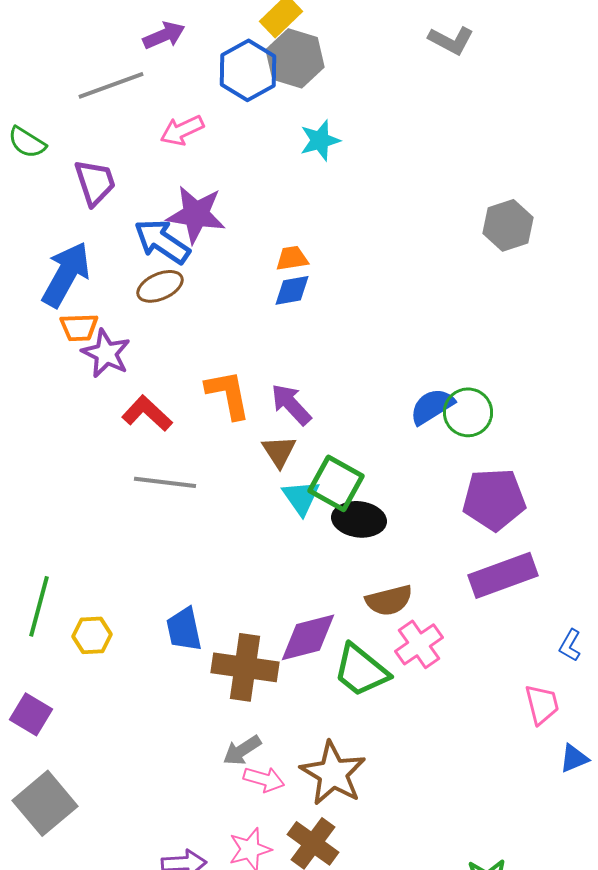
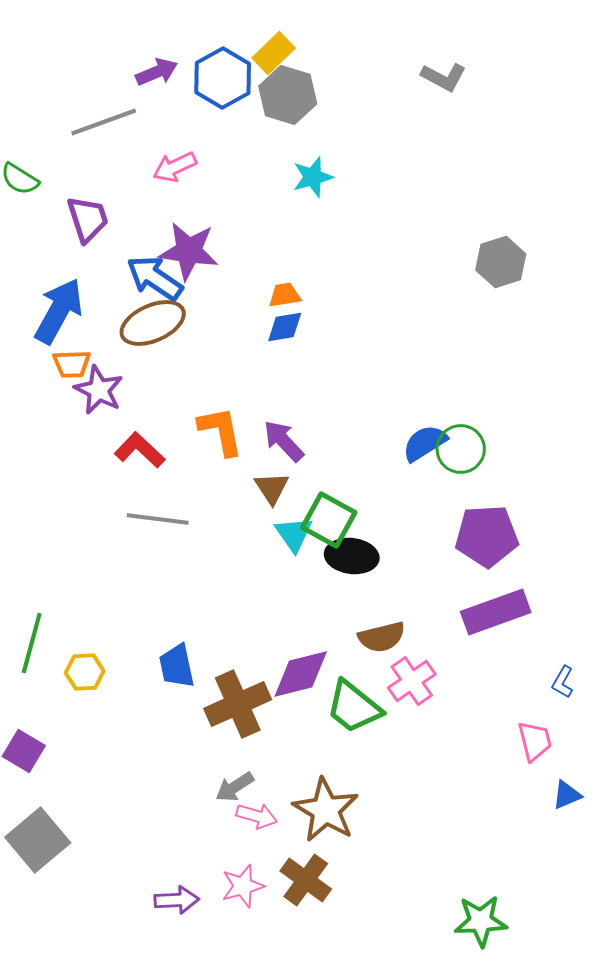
blue hexagon: (248, 70) -> (223, 78), moved
brown ellipse: (160, 286) -> (153, 323), size x1.4
brown cross: (245, 667) -> (238, 704), turned -32

